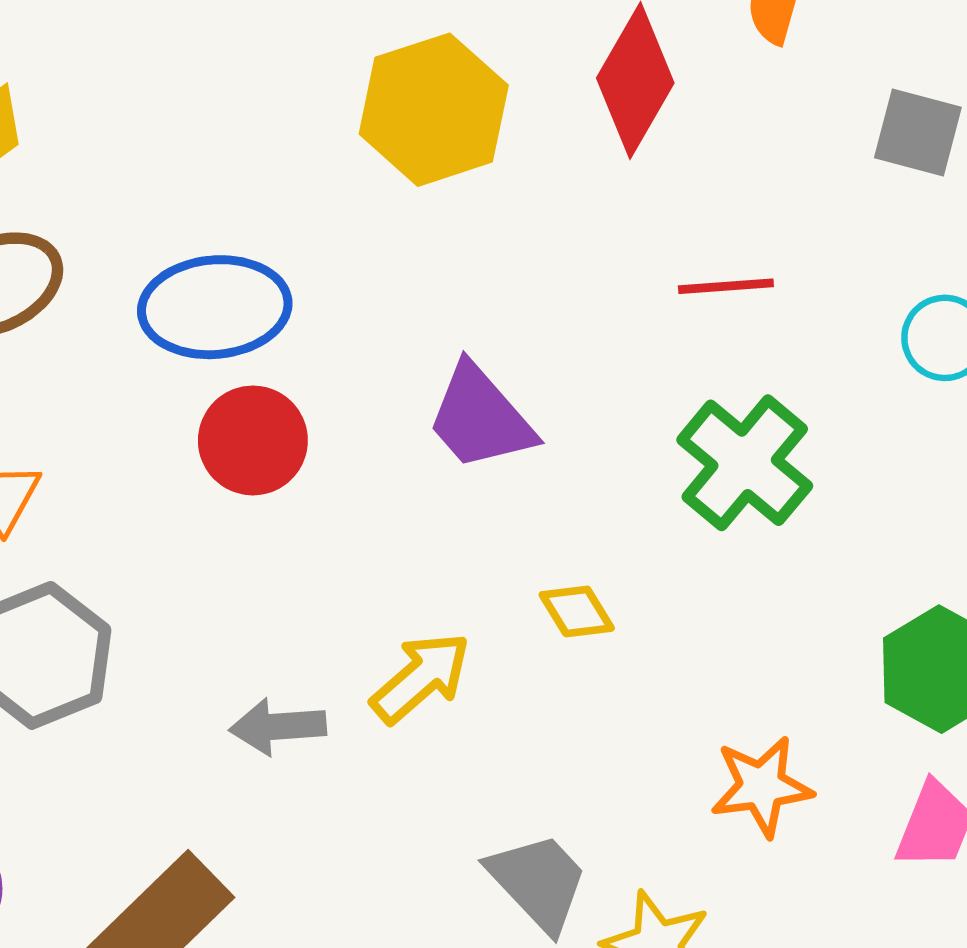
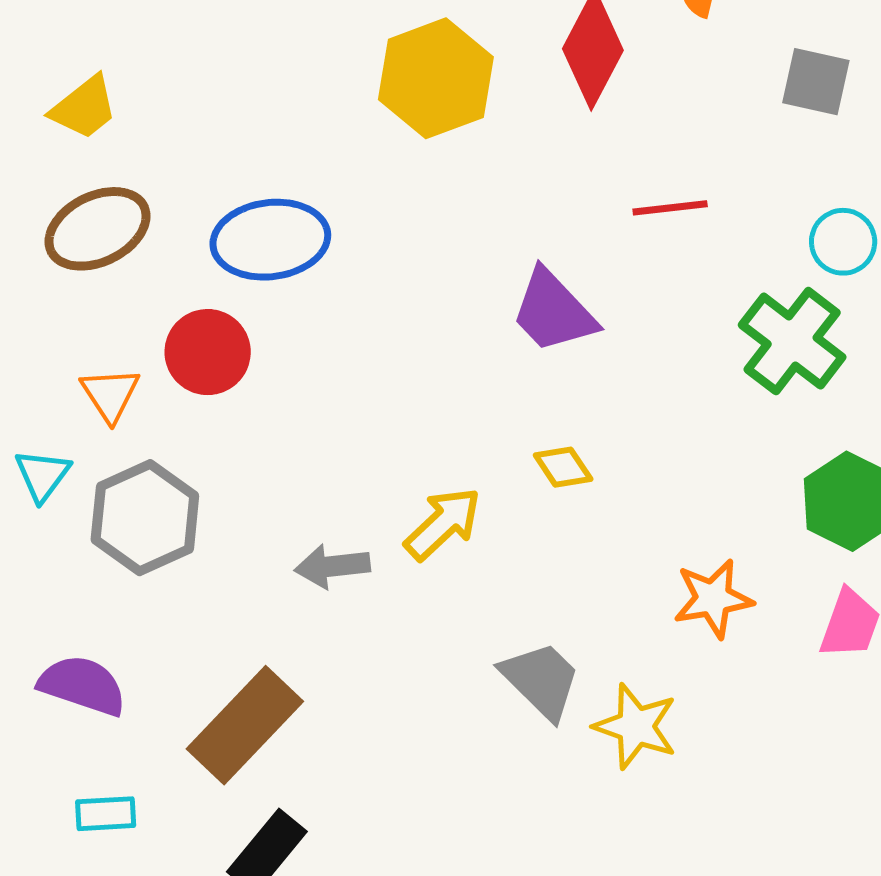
purple trapezoid: (480, 418) -> (553, 311), moved
red circle: (253, 440) -> (208, 352), moved
green cross: (745, 463) -> (792, 341), moved

